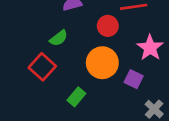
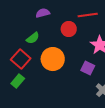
orange circle: (102, 63) -> (53, 59), moved
green rectangle: (76, 97) -> (18, 81), moved

